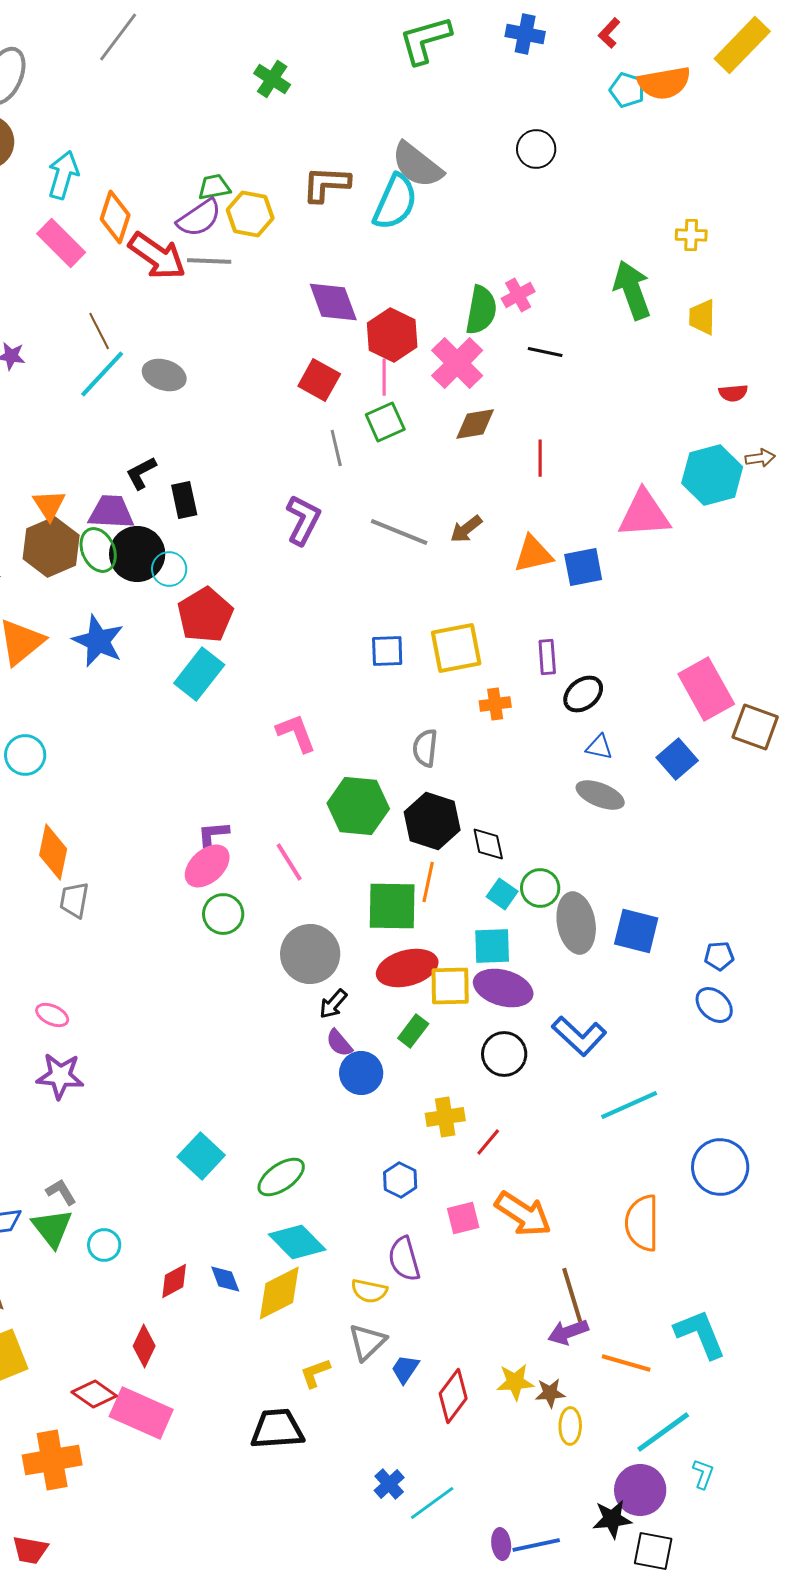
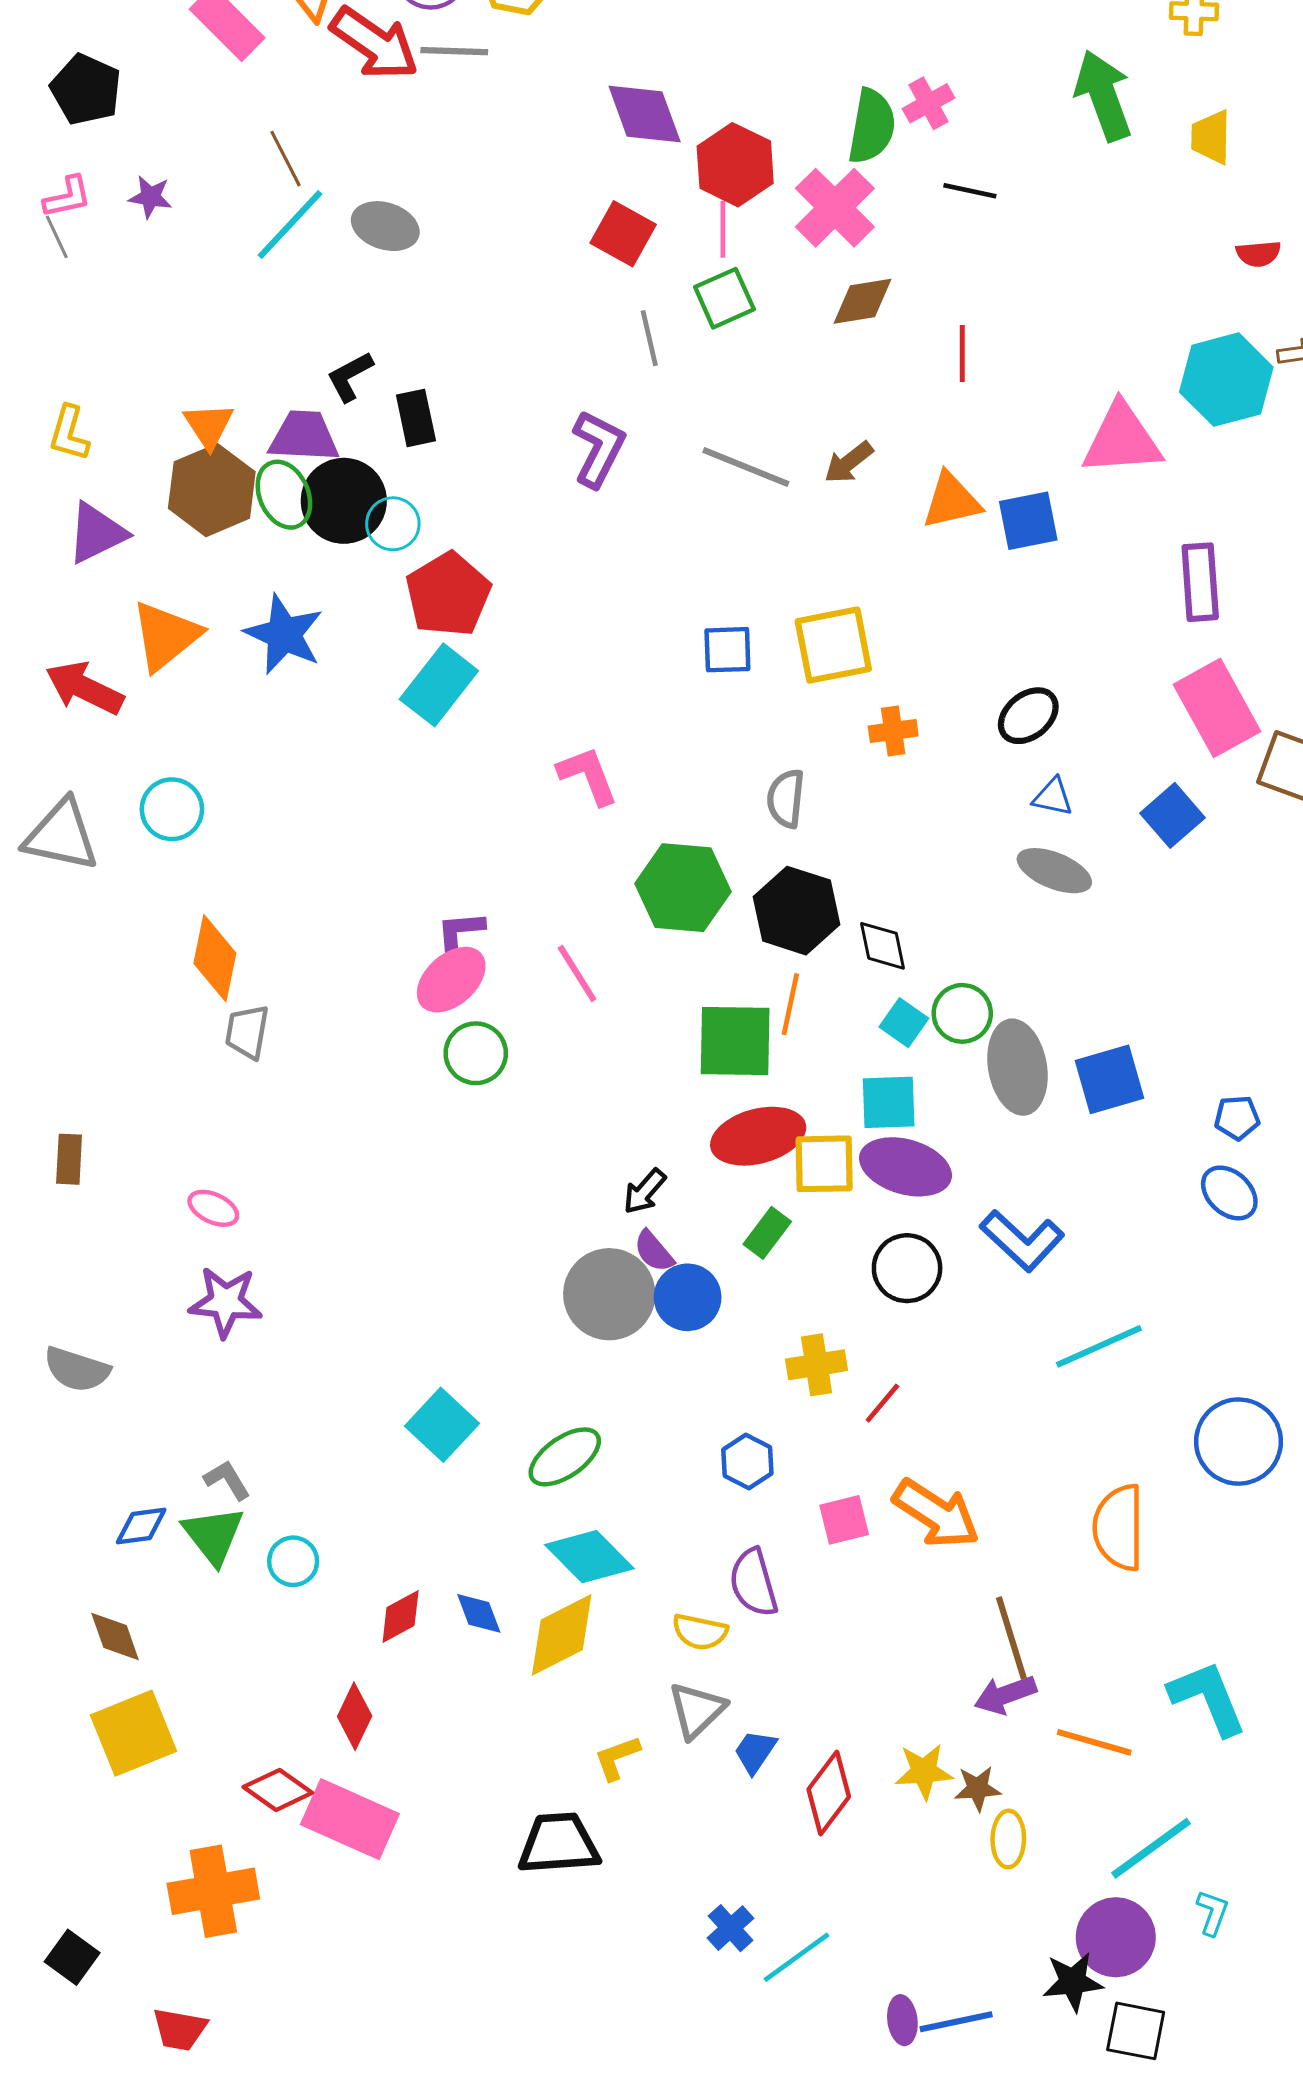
purple rectangle: (547, 657) -> (1200, 582), moved, size x1.4
blue square: (636, 931) -> (1110, 1079), turned -30
gray circle: (310, 954) -> (609, 1294), moved

